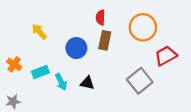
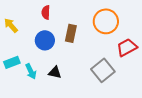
red semicircle: (100, 17) -> (46, 12), moved

